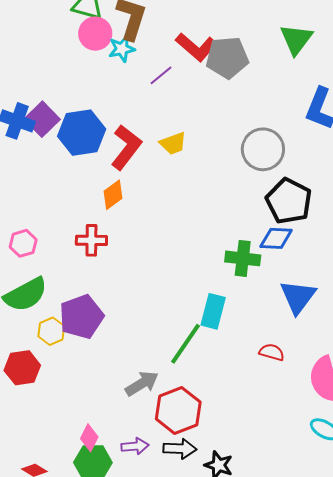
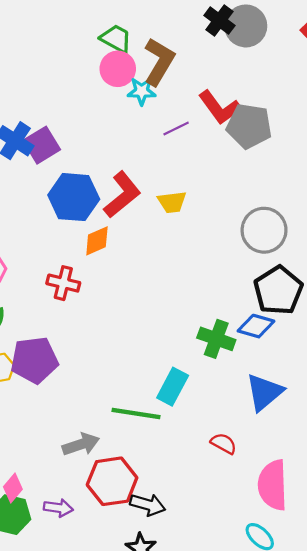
blue hexagon: (82, 133) -> (74, 197), moved
green line: (186, 344) -> (136, 414), turned 51
black arrow: (180, 449) -> (148, 505), moved

